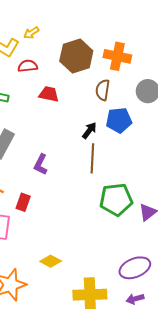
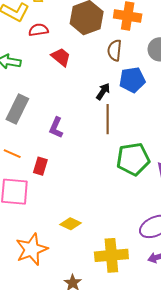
red trapezoid: (49, 94) -> (61, 57), turned 30

